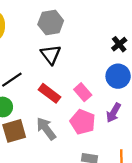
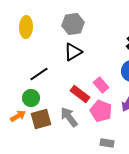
black triangle: (51, 54) -> (73, 52), turned 36
red rectangle: (50, 93) -> (80, 94), moved

